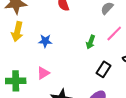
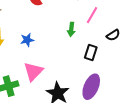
pink triangle: (43, 73) -> (33, 71), size x1.5

